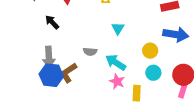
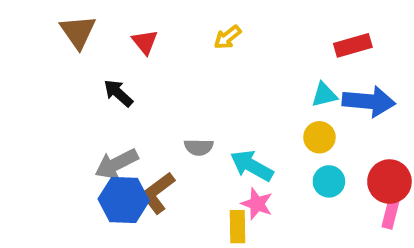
cyan triangle: (118, 28) -> (324, 95), moved, turned 48
gray arrow: (49, 57) -> (116, 164), turned 70
yellow rectangle: (137, 93) -> (237, 227), moved

